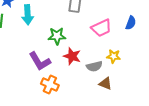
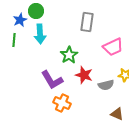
green star: (57, 36) -> (69, 55), turned -30
brown triangle: (105, 84) -> (117, 114), moved

